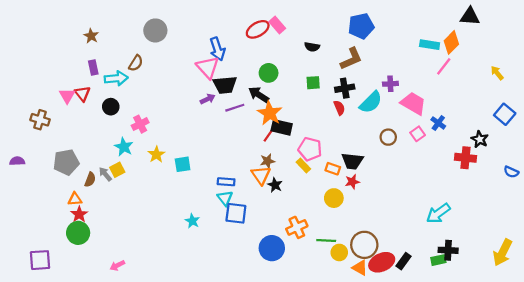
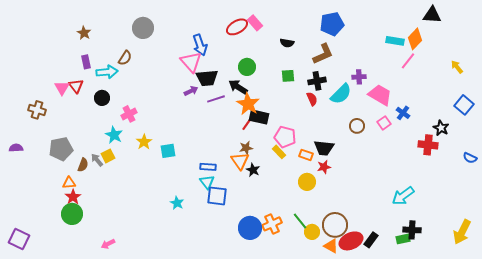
orange cross: (297, 227) -> (272, 224), moved
green line: (326, 240) -> (300, 221), turned 48
purple square: (40, 260) -> (19, 239), moved, turned 30

